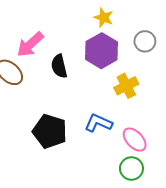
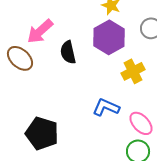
black pentagon: (50, 131) -> (42, 133), moved

